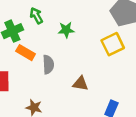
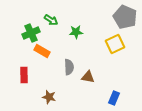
green arrow: (36, 16) -> (51, 20), turned 152
gray semicircle: (48, 65) -> (69, 67), moved

